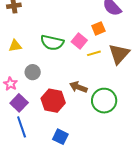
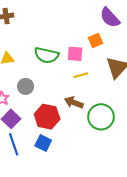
pink square: (79, 41) -> (75, 54), turned -35
yellow line: (94, 53) -> (81, 75), moved
blue square: (60, 137) -> (43, 143), moved

